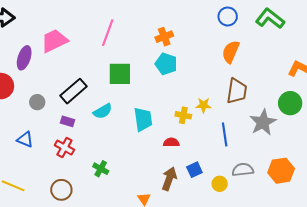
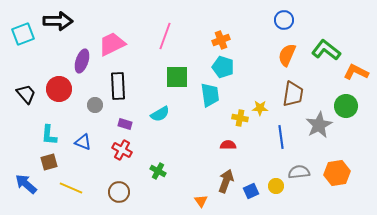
green L-shape: (270, 19) -> (326, 50), moved
black rectangle: (73, 91) -> (118, 86), moved, turned -52
cyan trapezoid: (143, 119) -> (210, 95), moved
blue square: (194, 170) -> (251, 191), moved

